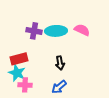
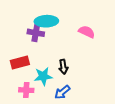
cyan ellipse: (56, 31) -> (46, 21), moved
cyan star: (17, 73) -> (43, 76), moved, turned -30

